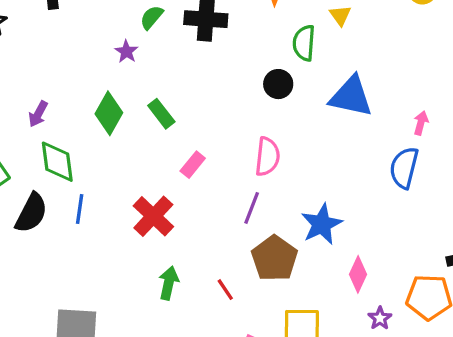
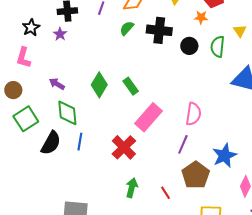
purple star: (126, 52) -> (60, 34), moved
black circle: (278, 84) -> (189, 46), moved
purple arrow: (38, 114) -> (57, 84), turned 91
pink rectangle: (193, 165) -> (148, 117), size x1.8

